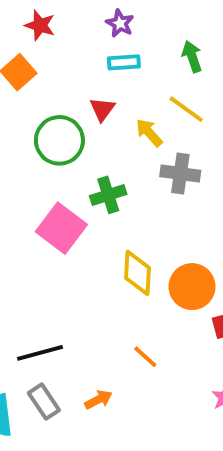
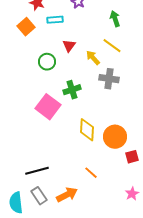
cyan rectangle: (124, 62) -> (55, 20), moved
green circle: (59, 140) -> (47, 62), size x0.7
orange arrow: (98, 400) -> (67, 195), size x1.5

